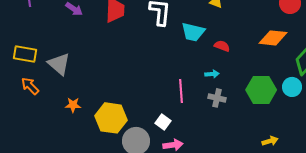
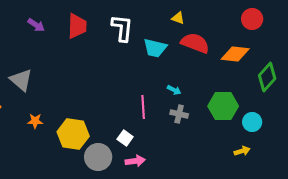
red semicircle: (222, 46) -> (195, 43), moved, size x1.8
cyan arrow: (212, 74) -> (174, 90), turned 32
cyan circle: (292, 87) -> (252, 122), moved
yellow arrow: (270, 141) -> (242, 151), moved

